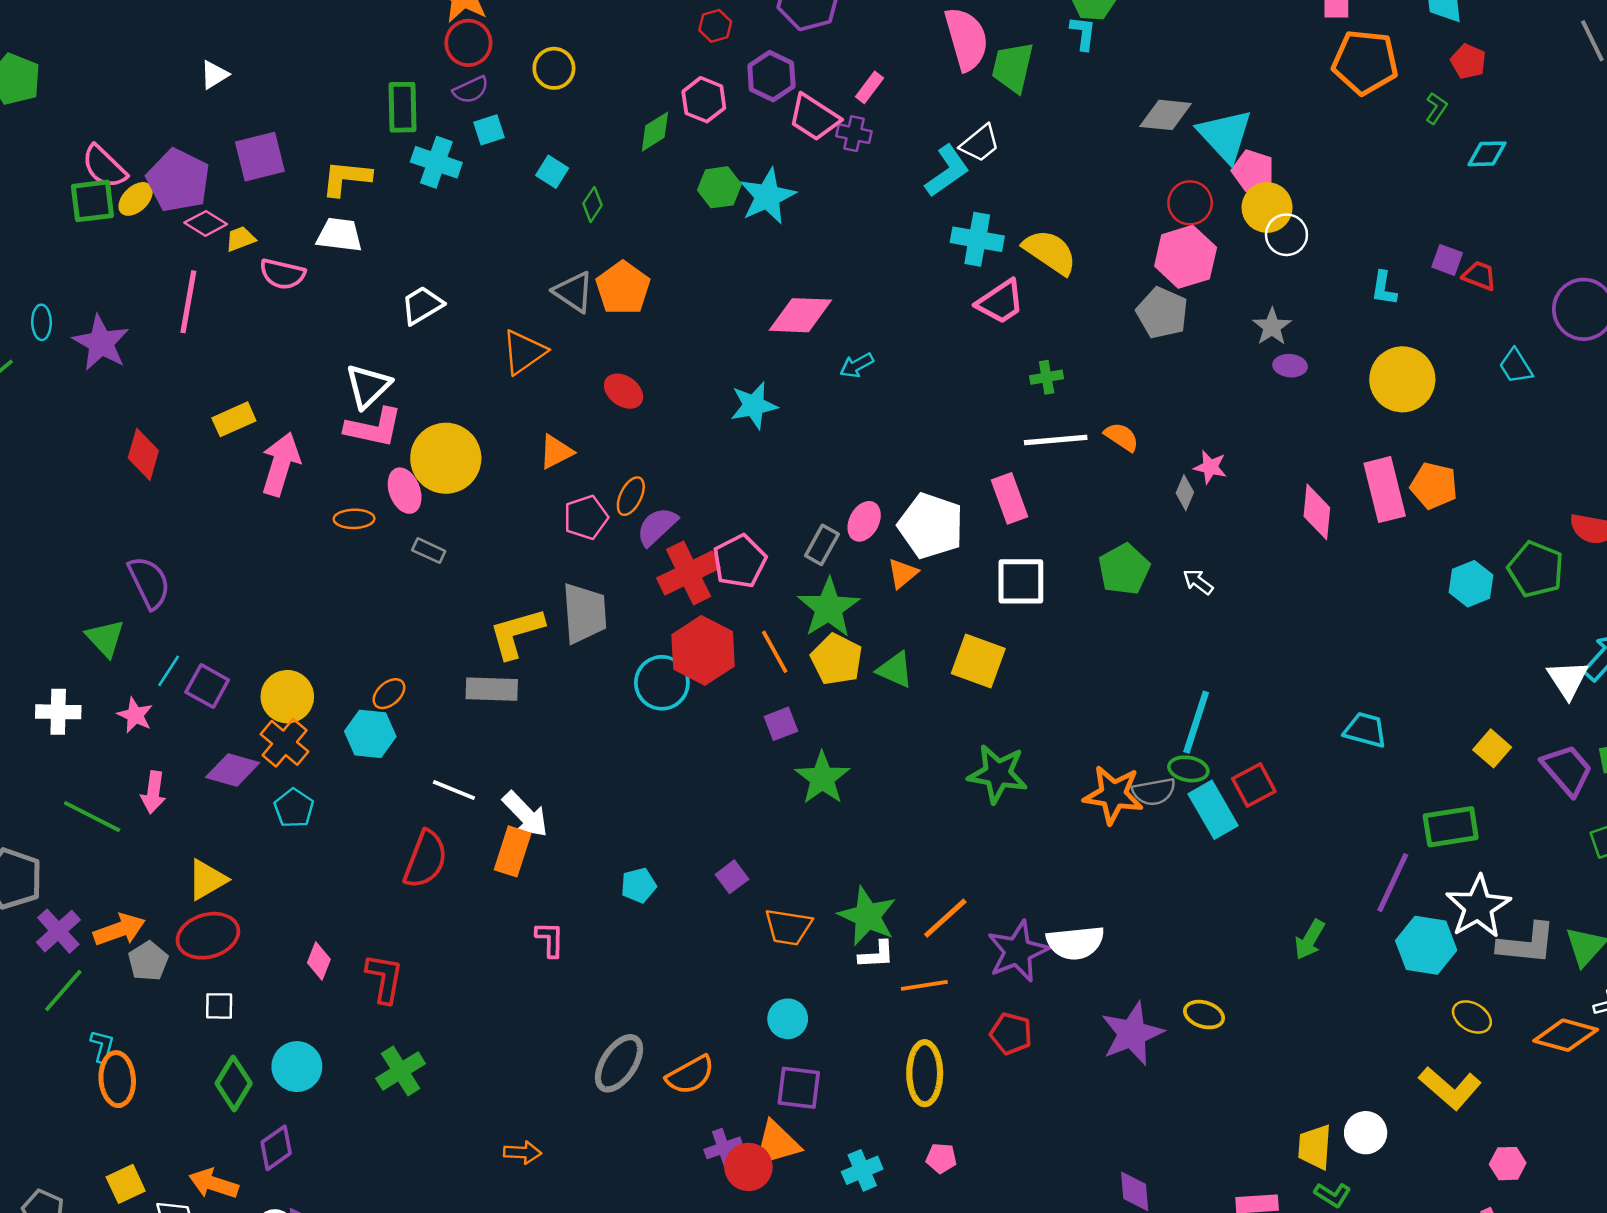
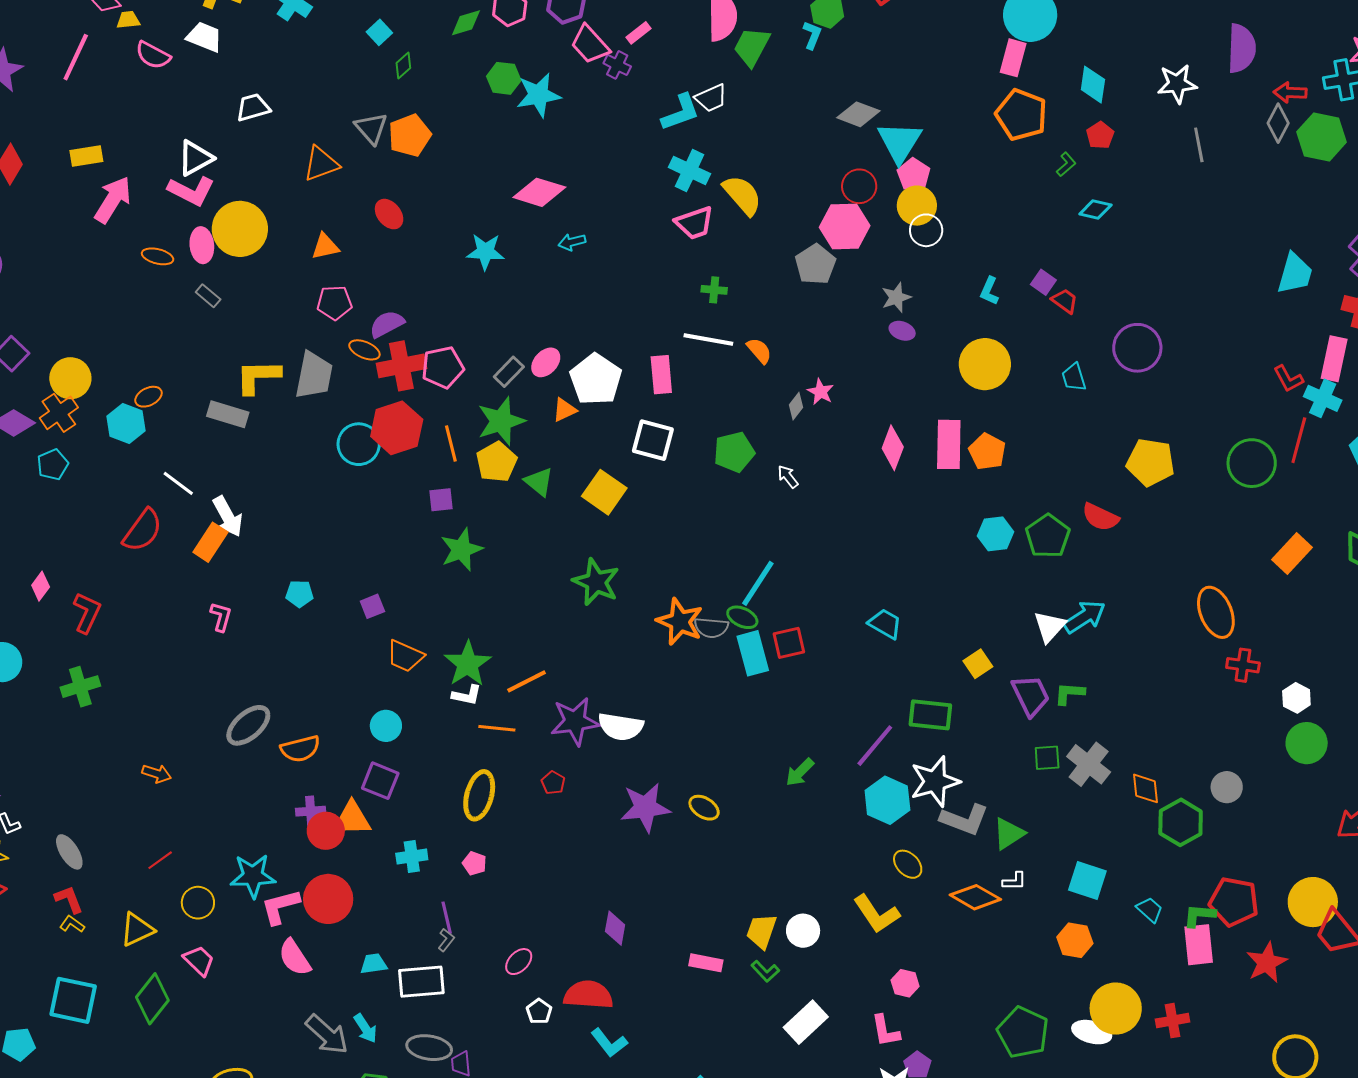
orange ellipse: (631, 496) -> (364, 350), moved, turned 72
red pentagon: (1011, 1034) -> (553, 783), size x0.7

